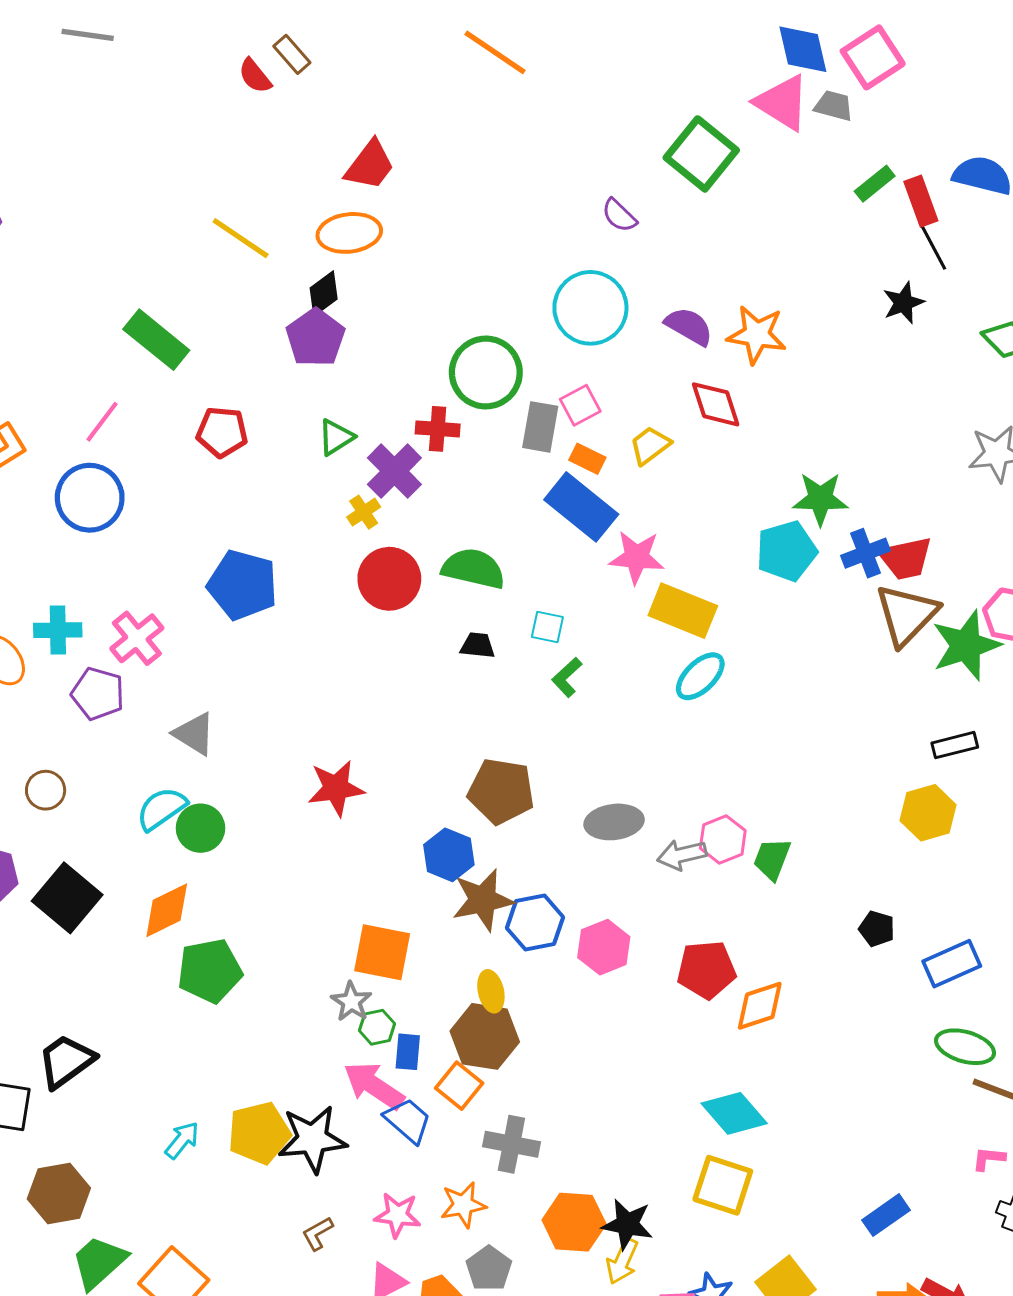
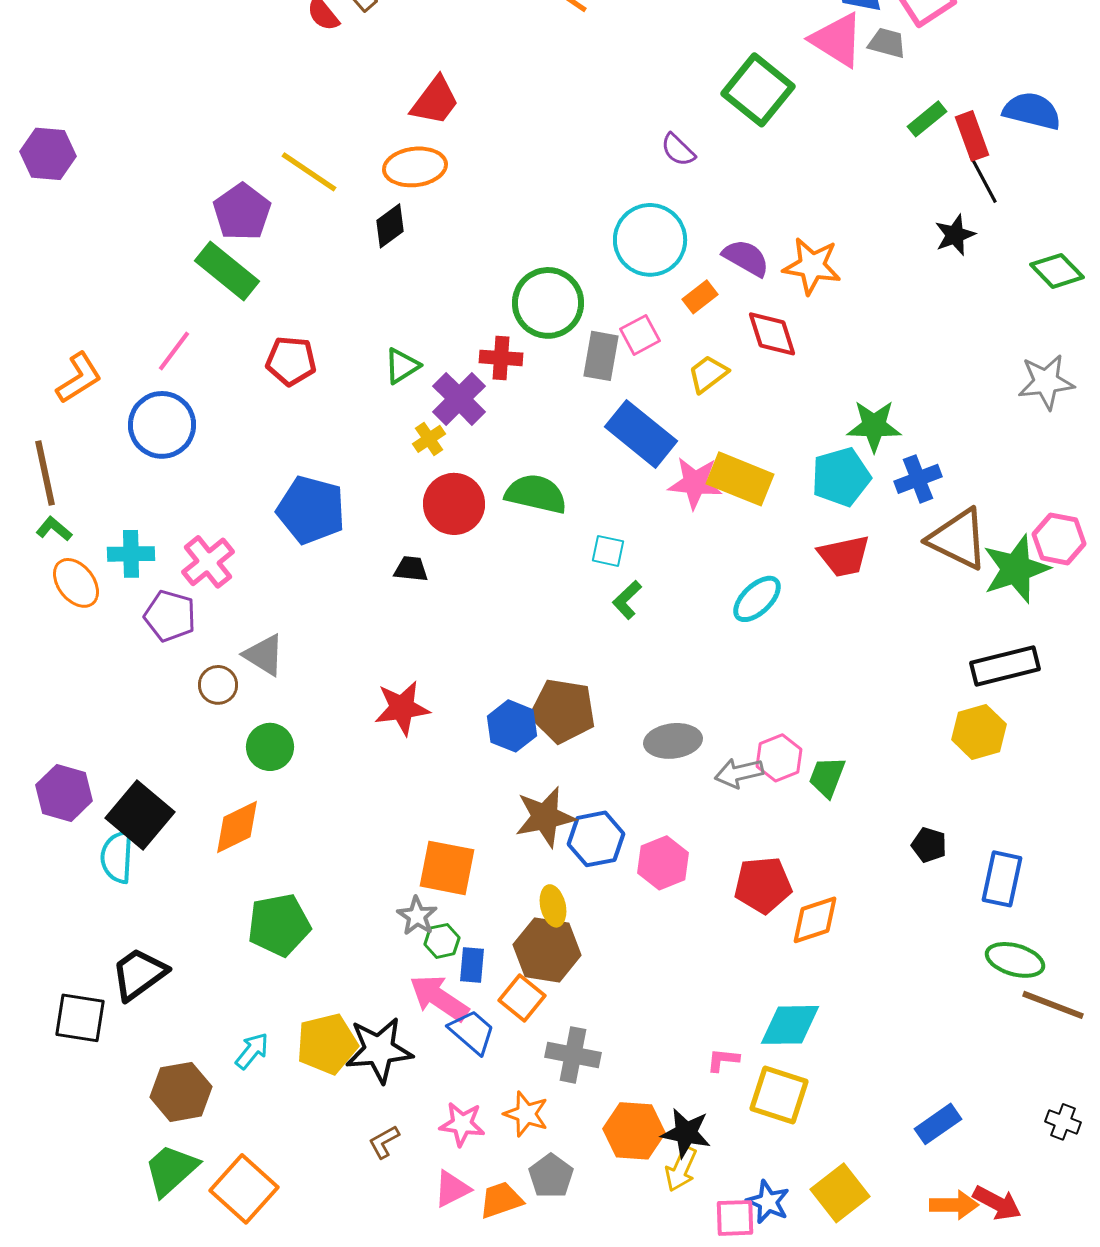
purple pentagon: (315, 338) -> (242, 212), moved
orange rectangle: (587, 459) -> (700, 297), moved, turned -64
red trapezoid: (905, 558) -> (844, 556), moved
yellow rectangle: (683, 611) -> (740, 479), moved
brown triangle: (907, 615) -> (958, 539), turned -48
black trapezoid: (478, 645) -> (411, 569), moved
black rectangle: (955, 745) -> (1005, 666), size x1.5
brown circle: (46, 790) -> (218, 685), moved
cyan semicircle: (162, 809) -> (117, 857), moved, turned -52
blue hexagon: (449, 855) -> (512, 726), moved
blue rectangle: (952, 964) -> (1002, 879), turned -54
green pentagon: (210, 971) -> (279, 925), moved
cyan diamond: (734, 1113) -> (790, 1025), turned -50
pink L-shape: (989, 1159) -> (723, 1060), moved
brown hexagon: (59, 1193) -> (181, 1092), moved
orange star: (463, 1205) -> (526, 1114), turned 30

